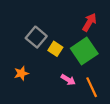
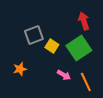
red arrow: (89, 22) -> (84, 21), turned -48
gray square: (36, 37) -> (34, 35), turned 30

